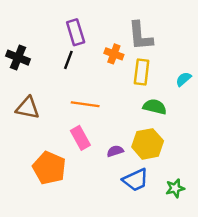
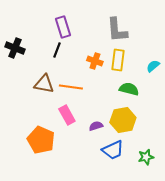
orange cross: (114, 54) -> (95, 61), moved
brown triangle: (28, 108) -> (44, 84), moved

